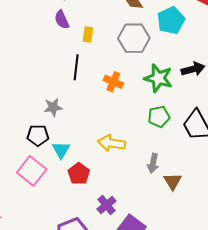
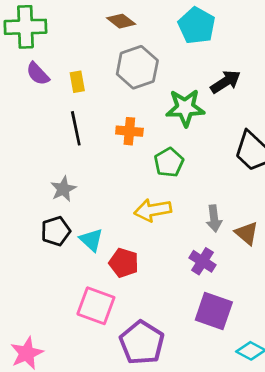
cyan pentagon: (171, 20) -> (197, 26), moved
green pentagon: (159, 117) -> (169, 162), moved
pink square: (32, 171) -> (96, 306), moved
purple cross: (107, 205) -> (202, 261), moved

